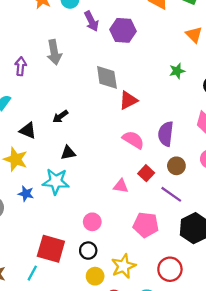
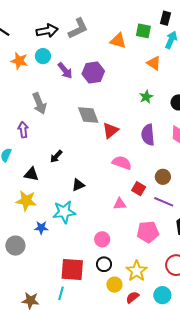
purple arrow: (21, 66) -> (23, 130), moved
purple semicircle: (166, 134) -> (148, 135), moved
black triangle: (68, 153) -> (78, 185), moved

